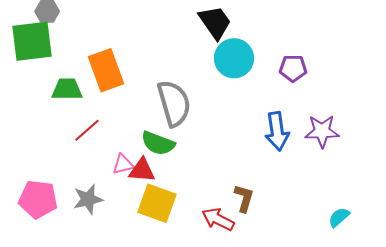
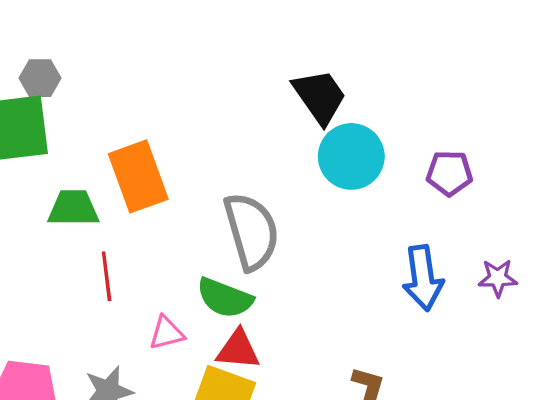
red line: (87, 130) -> (107, 276), turned -56
purple star: (322, 131) -> (498, 278), size x0.7
red triangle: (142, 170) -> (238, 350), moved

